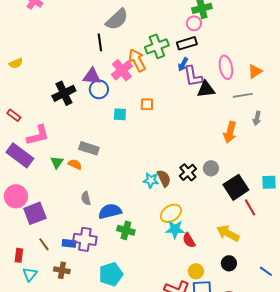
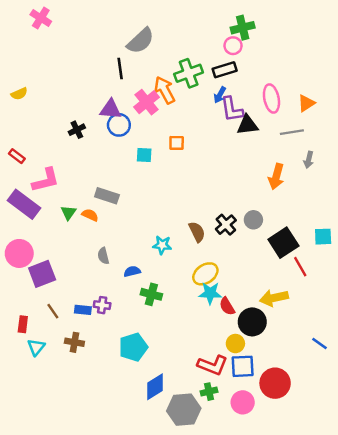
black cross: (64, 93) -> (77, 130), size x0.6
cyan star: (151, 180) -> (162, 245), moved
blue semicircle: (110, 211) -> (132, 271), size x0.6
yellow arrow: (228, 233) -> (274, 298), turned -40
purple cross: (85, 239) -> (102, 305), size x0.6
black circle: (229, 263) -> (252, 322), moved, size x1.5

